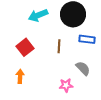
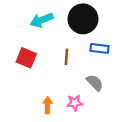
red square: (25, 47) -> (26, 58), turned -30
orange arrow: (20, 76) -> (48, 105), moved

